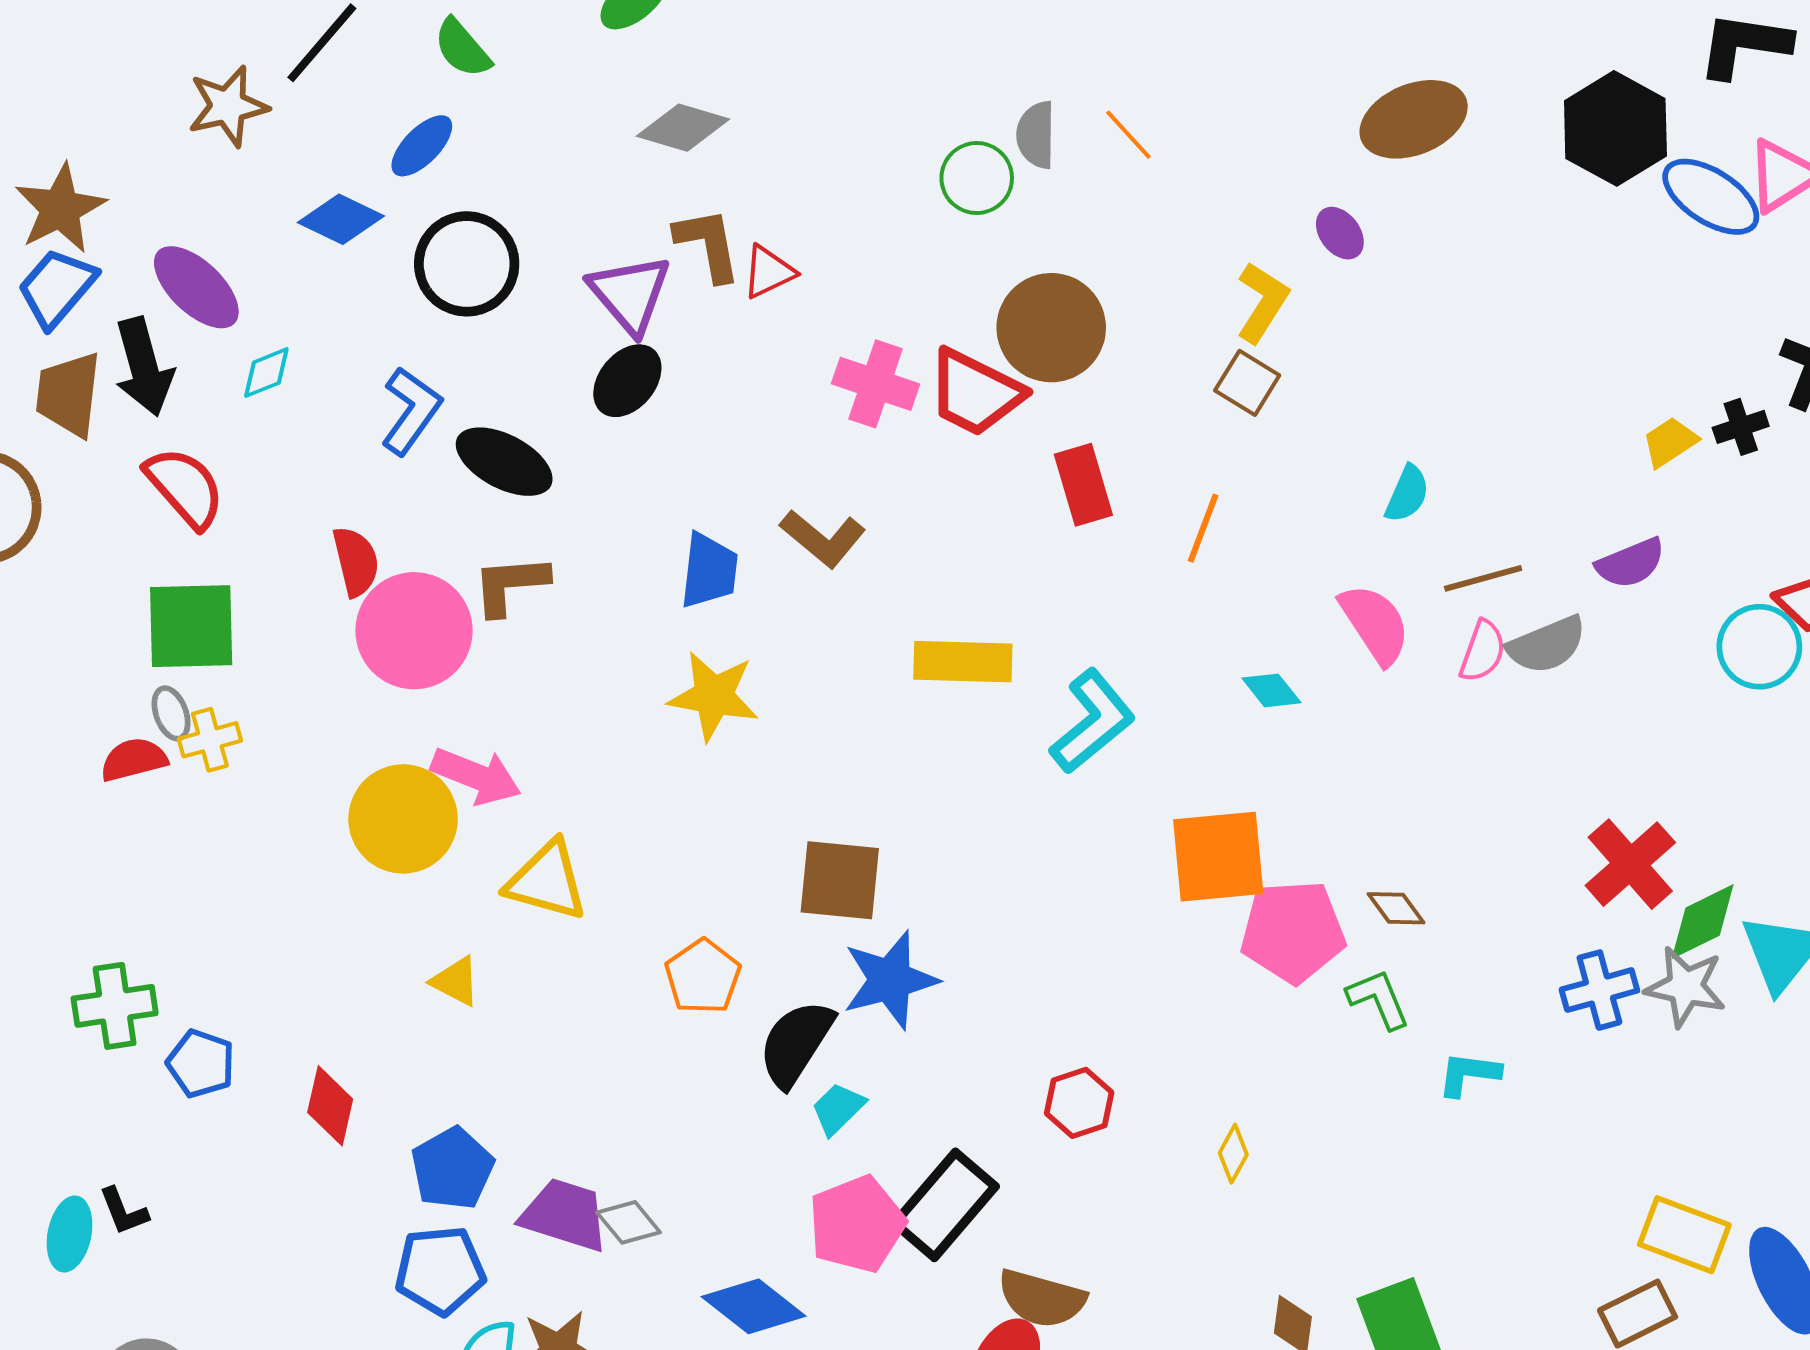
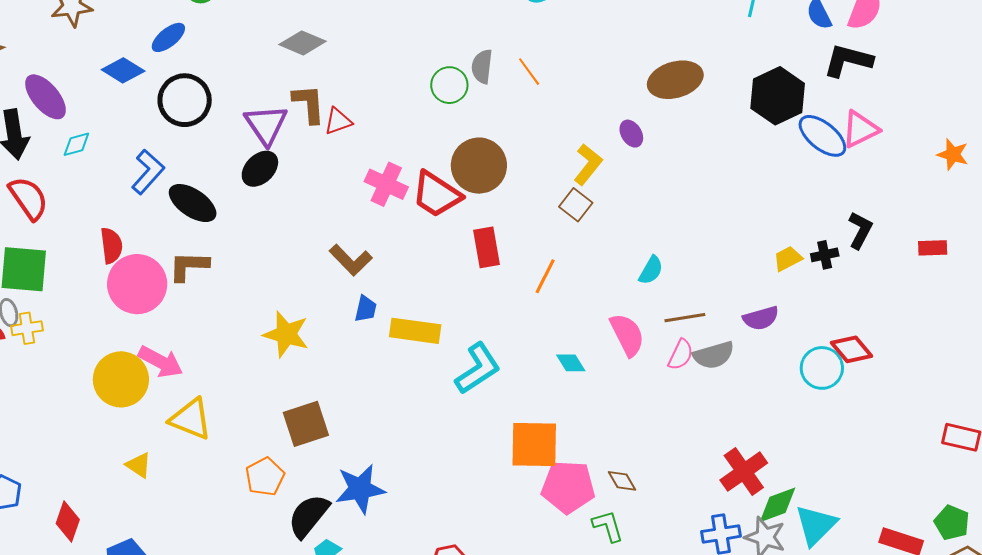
blue trapezoid: (709, 571) -> (366, 309), moved, size x0.7
brown square: (840, 880) -> (306, 424), moved, turned -30

